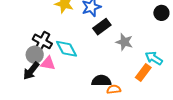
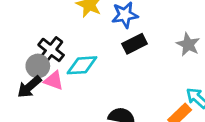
gray star: (124, 42) -> (188, 44), moved
cyan diamond: (67, 49) -> (82, 65), turned -75

